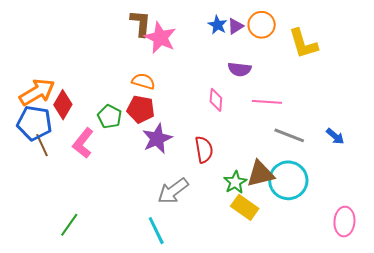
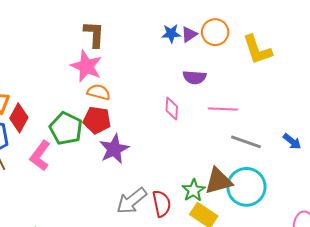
blue star: (218, 25) -> (171, 34), turned -30
pink star: (160, 38) -> (86, 66), moved
green pentagon: (110, 117) -> (66, 128), size x1.4
red semicircle: (204, 150) -> (162, 204), moved

